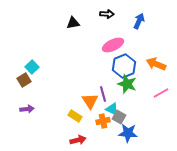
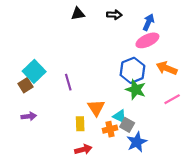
black triangle: (73, 23) -> (78, 14), moved
pink ellipse: (113, 45) -> (147, 40), moved
cyan square: (32, 67) -> (34, 71), size x1.5
purple line: (103, 94) -> (68, 82), moved
yellow rectangle: (75, 116) -> (80, 124), turned 56
blue star: (128, 133) -> (137, 142), turned -30

